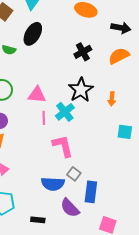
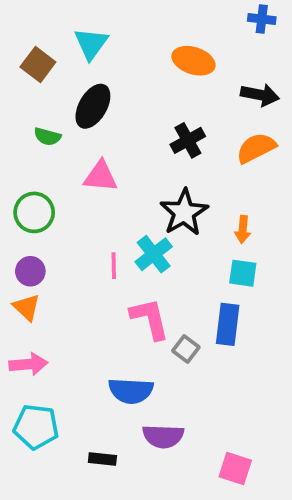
pink triangle: (37, 95) -> (101, 176), moved
cyan square: (125, 132) -> (243, 273), moved
gray square: (74, 174) -> (186, 349), moved
blue rectangle: (91, 192) -> (228, 324), moved
purple semicircle: (70, 208) -> (163, 436), turned -45

